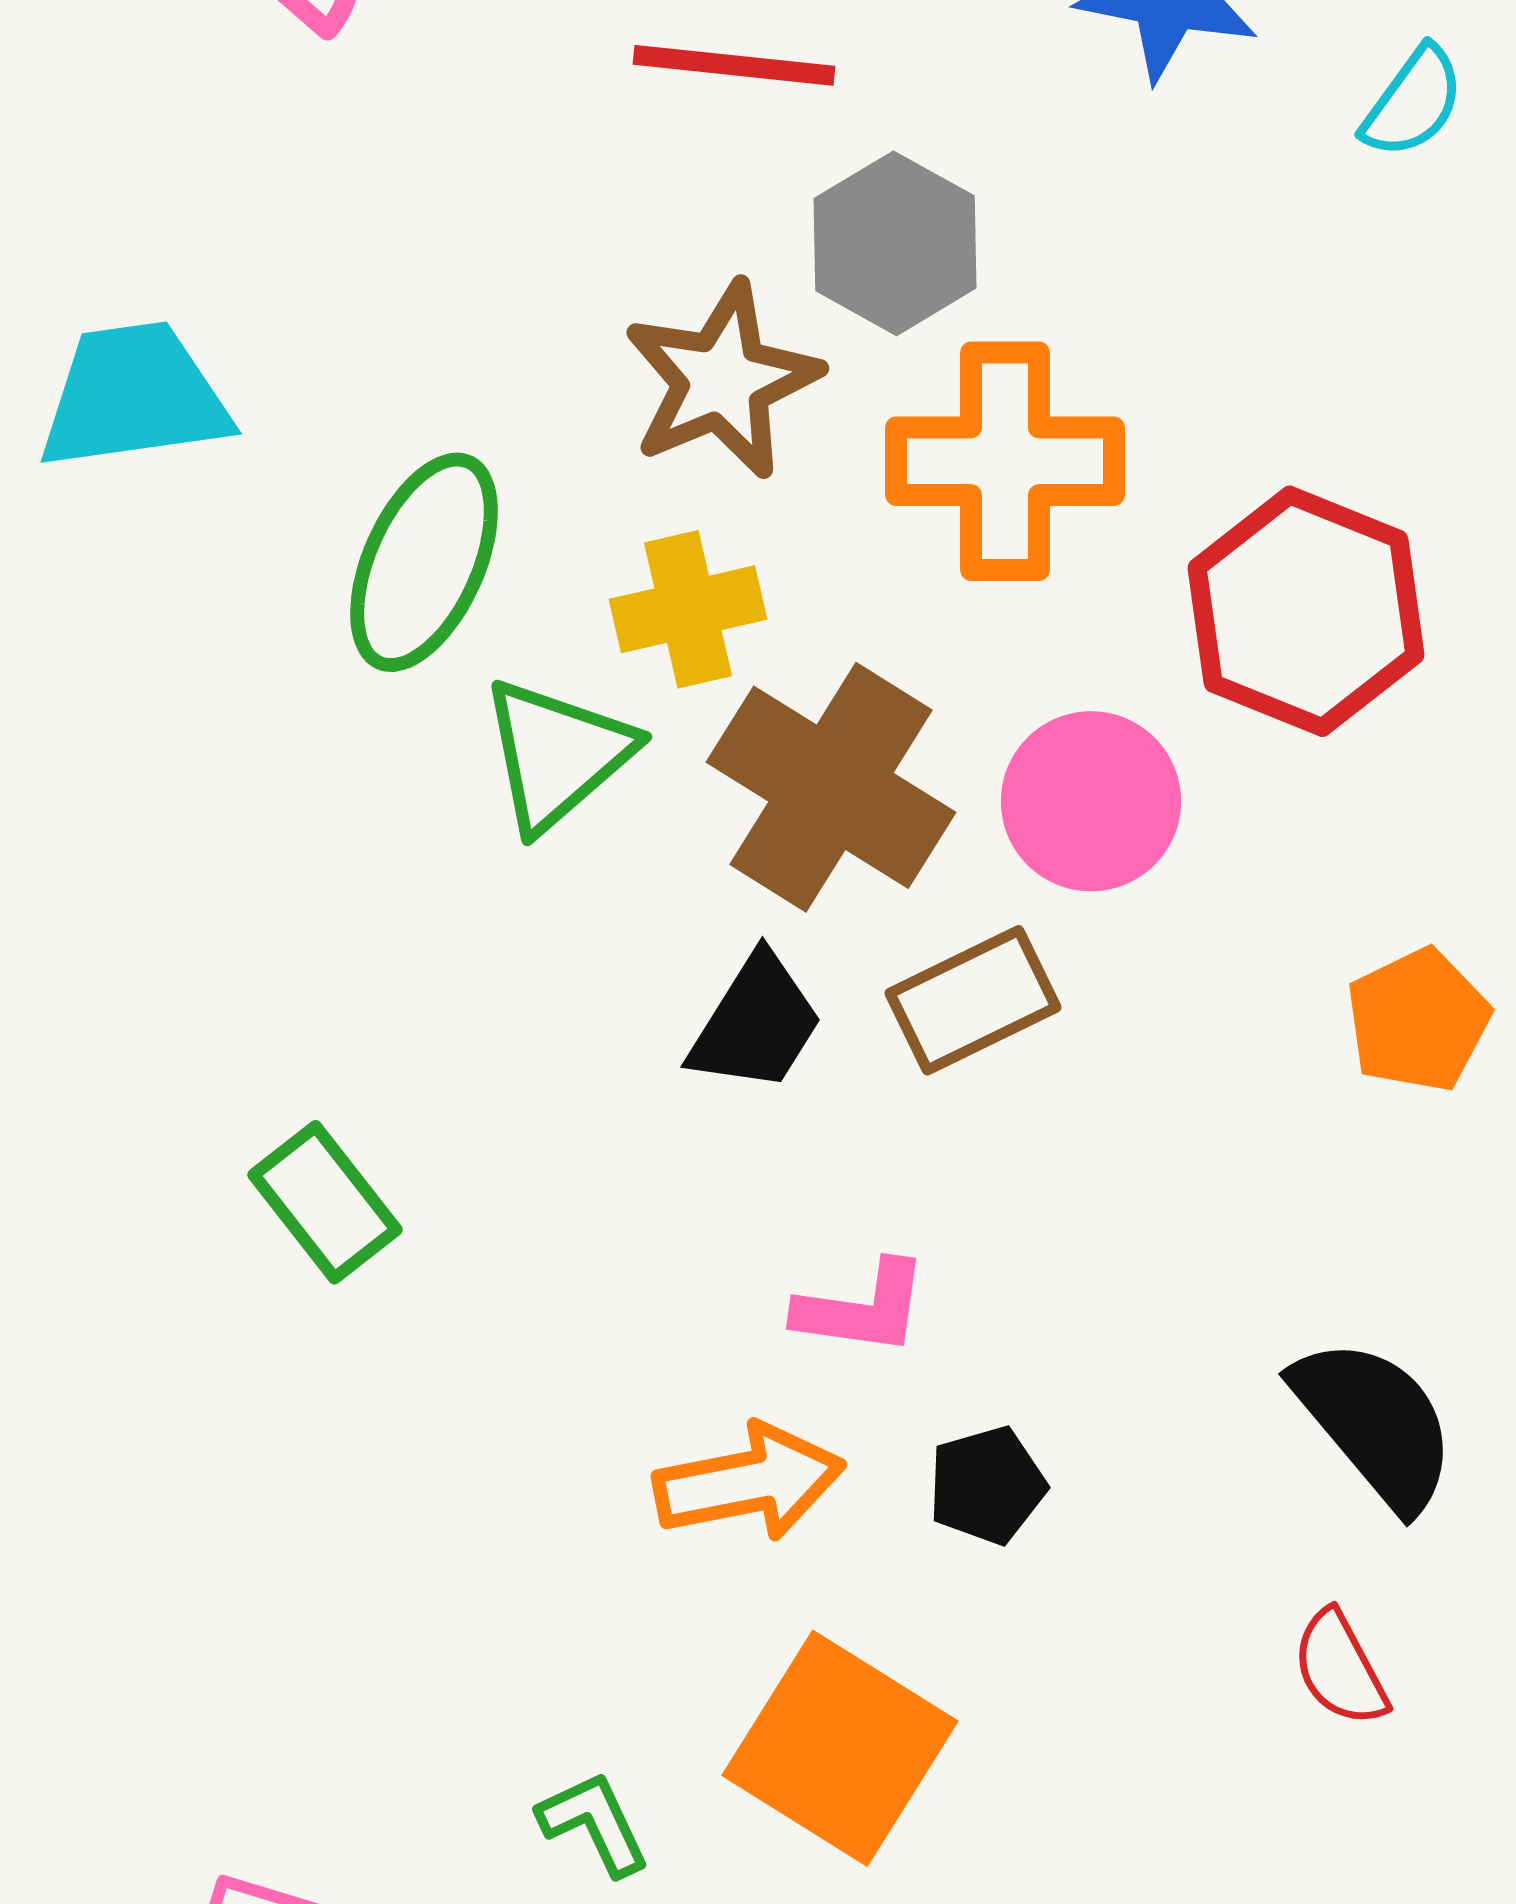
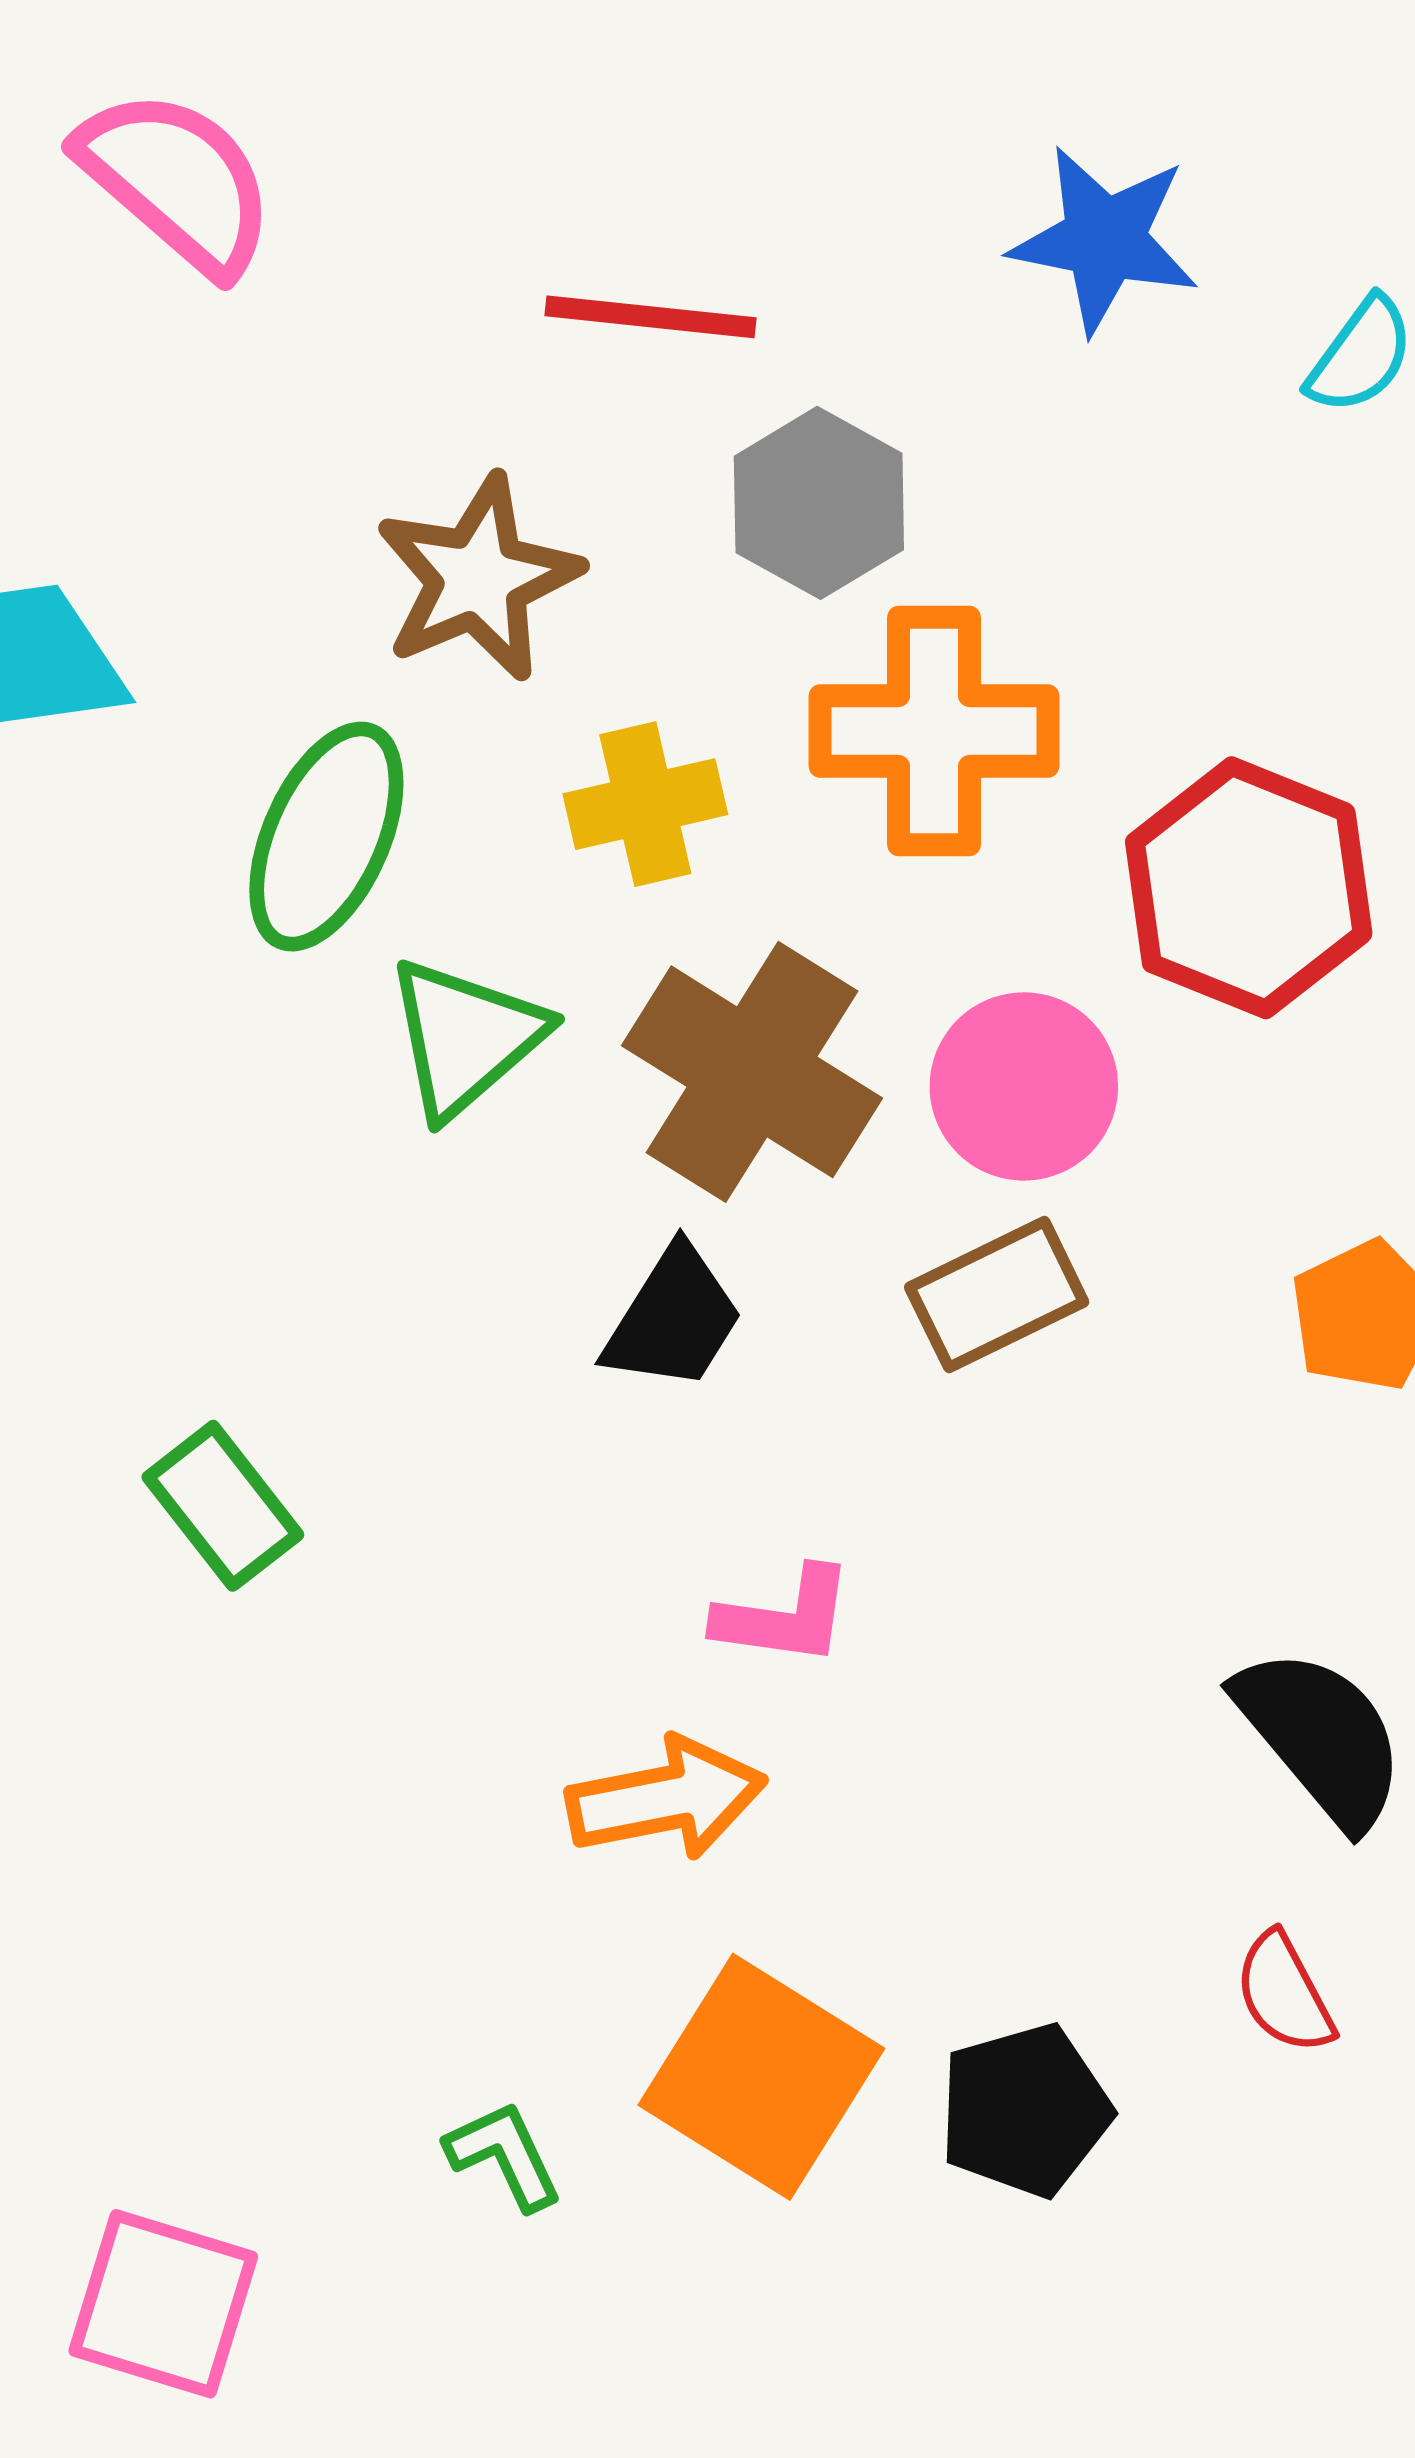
brown star: (722, 380) -> (478, 578), moved
yellow cross: (688, 609) -> (645, 804), moved
brown rectangle: (973, 1000) -> (997, 1295), moved
black pentagon: (987, 1485) -> (1025, 2110), moved, size x1.4

